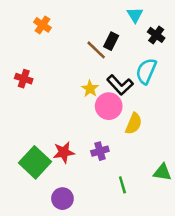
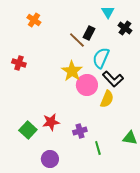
cyan semicircle: (146, 71) -> (101, 58), moved
black L-shape: (120, 85) -> (113, 79), moved
yellow star: (90, 89) -> (72, 71), size x1.5
purple cross: (100, 151) -> (80, 131), moved
green square: (35, 162) -> (28, 130), size x0.7

